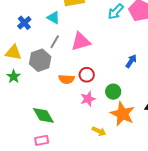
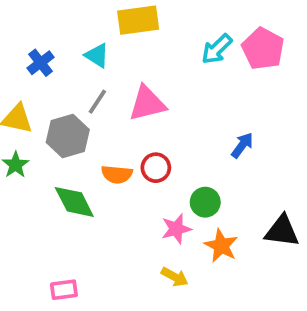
pink star: (88, 99) -> (176, 229), moved
orange star: (122, 114) -> (221, 246), size x0.7
green diamond: (43, 115) -> (74, 202), moved

